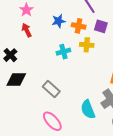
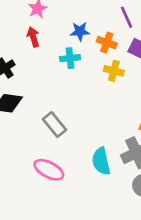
cyan cross: (63, 52) -> (70, 58), moved
pink ellipse: (52, 121) -> (49, 170), turned -30

